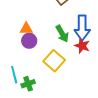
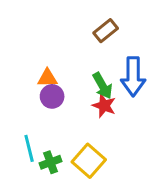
red star: (82, 46) -> (104, 106), moved
yellow square: (54, 61) -> (89, 161), moved

